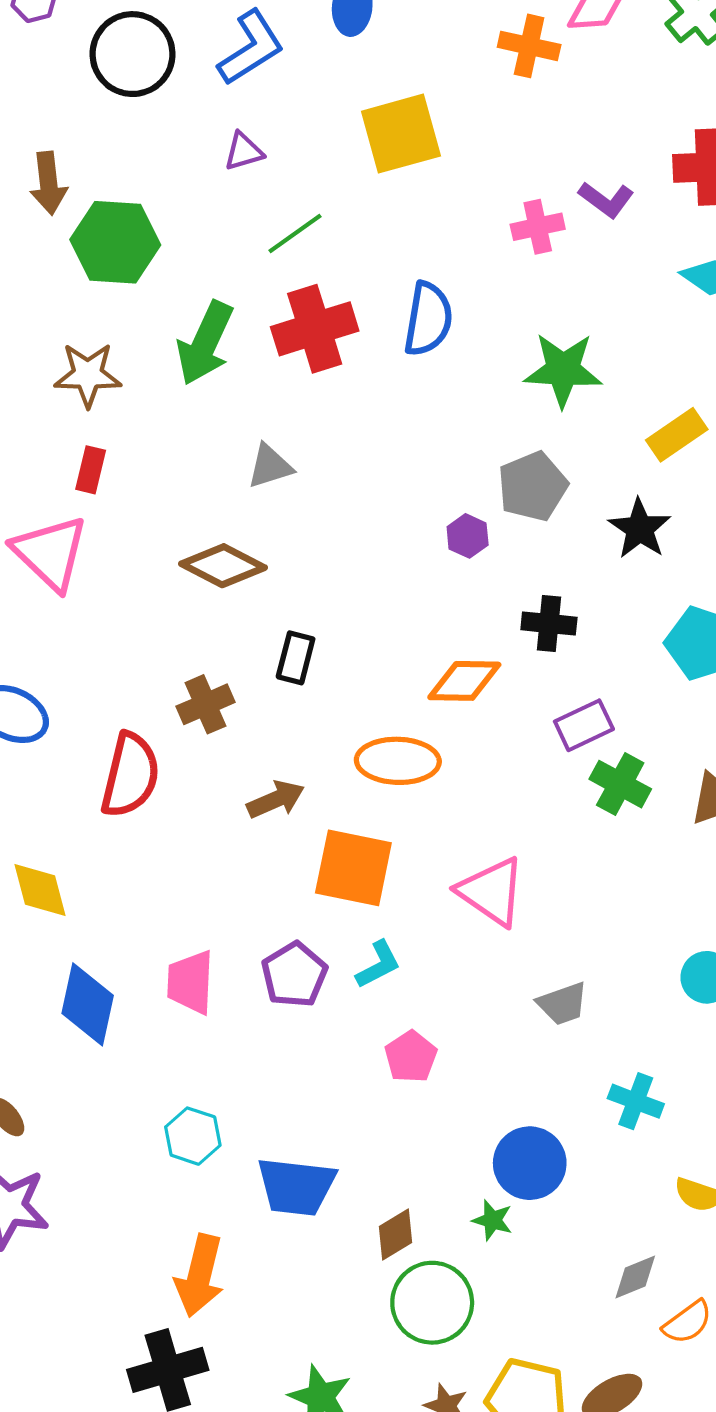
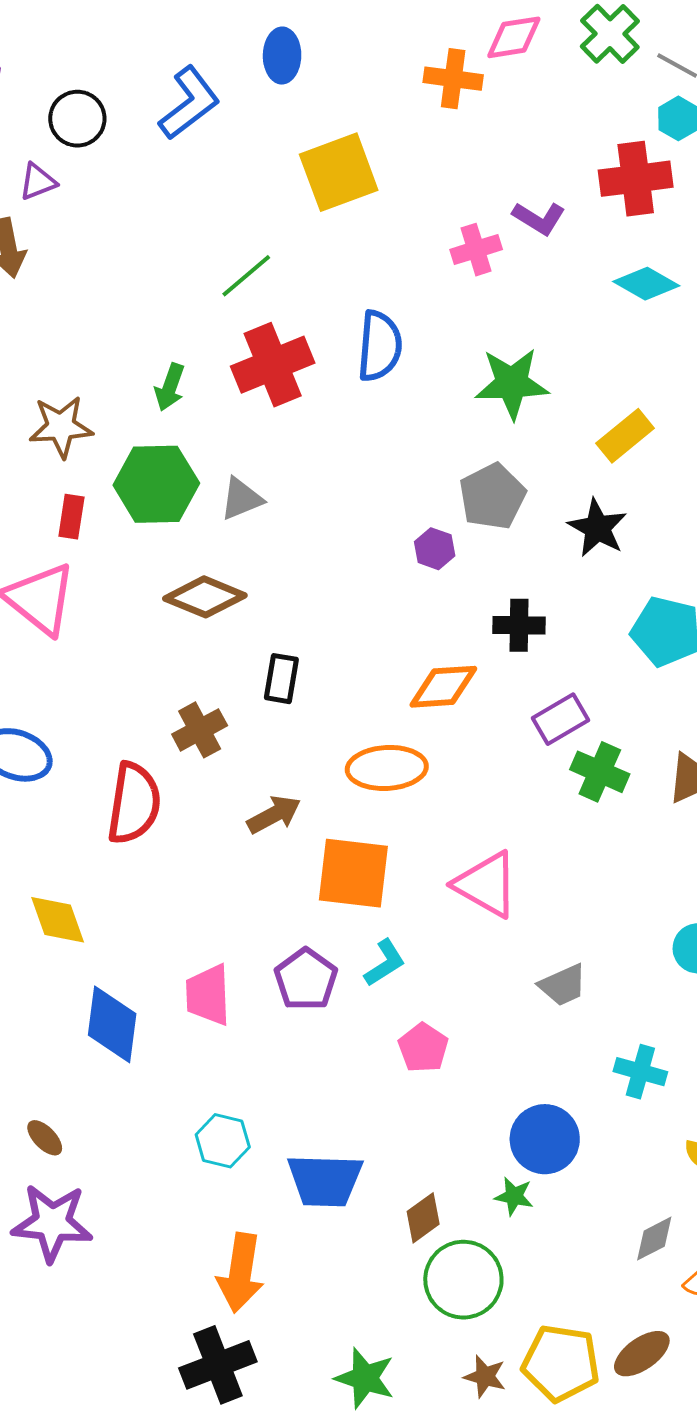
black circle: (133, 54) -> (77, 119), size x0.7
purple triangle: (244, 151) -> (38, 182), moved
green hexagon: (115, 242) -> (156, 484), moved
green arrow: (205, 343) -> (170, 387), size x0.6

